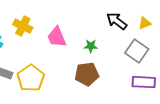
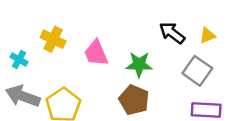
green star: (91, 46) -> (139, 65), size x1.5
brown pentagon: (87, 74) -> (134, 100), turned 30

